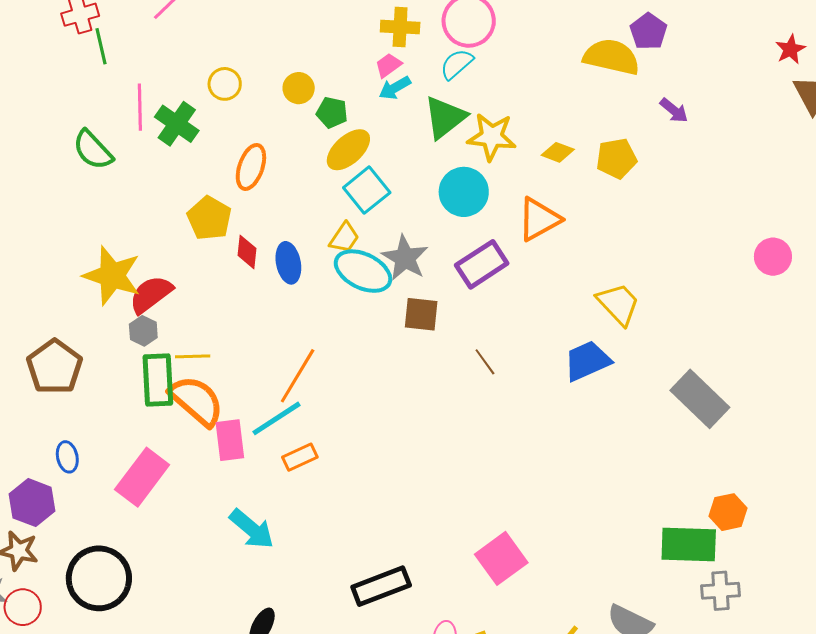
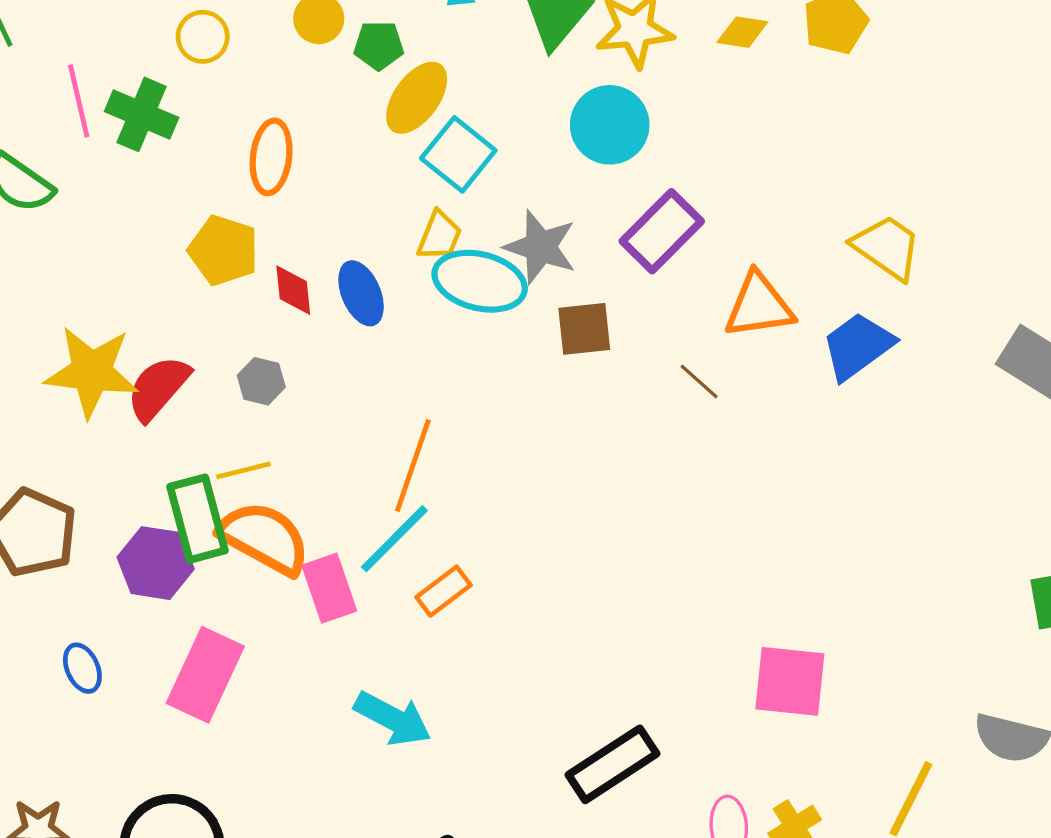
orange triangle: (539, 219) -> (759, 306), moved, turned 33
gray hexagon: (143, 331) -> (261, 381), moved
purple hexagon: (32, 503) -> (156, 563), moved
pink square: (501, 558) -> (790, 681), turned -36

